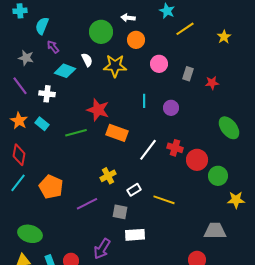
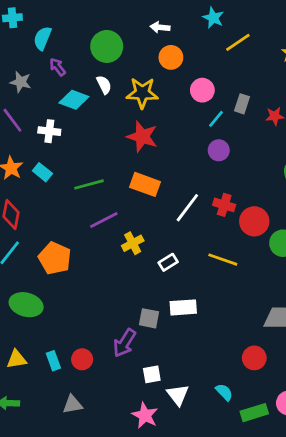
green circle: (101, 32) -> (107, 46), moved
cyan line: (144, 101) -> (216, 119), moved, turned 40
red star: (98, 110) -> (142, 137), moved
yellow line: (164, 200) -> (223, 260), moved
purple line: (87, 204) -> (104, 220), moved
gray square: (120, 212) -> (149, 318), moved
green ellipse: (30, 234) -> (26, 305), moved
white rectangle: (135, 235) -> (183, 307), moved

